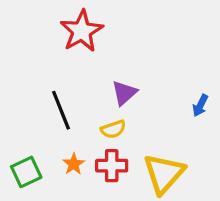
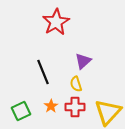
yellow semicircle: (113, 129) -> (76, 84), turned 91

